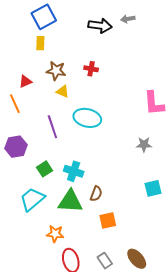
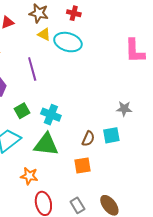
cyan ellipse: (87, 118) -> (68, 42), moved
gray star: (144, 145) -> (124, 109), moved
cyan square: (153, 188) -> (111, 135), moved
brown semicircle: (96, 194) -> (88, 139), moved

